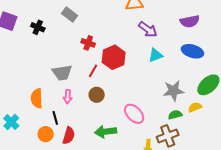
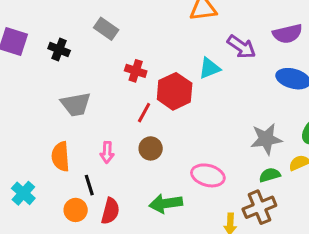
purple arrow: (148, 29) -> (241, 47), moved
cyan triangle: (156, 55) -> (209, 68), moved
gray trapezoid: (62, 73) -> (76, 104), moved
pink ellipse: (134, 114) -> (208, 175), turned -30

